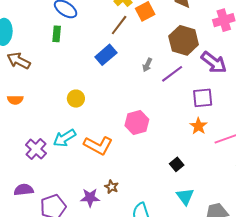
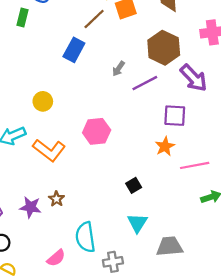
blue rectangle: (106, 55) -> (74, 50), turned -30
yellow circle: (76, 99) -> (43, 101), moved

